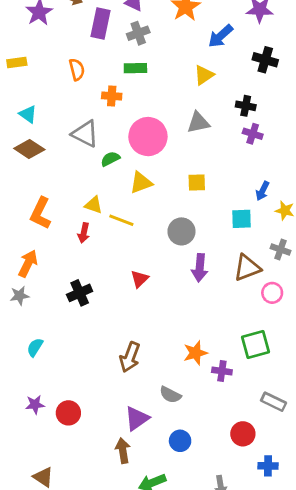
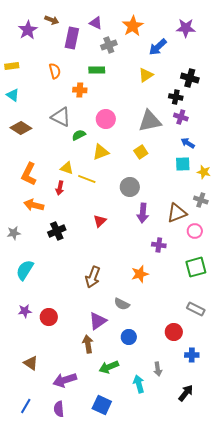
gray cross: (138, 33) -> (109, 45), moved
black cross: (265, 60) -> (190, 78), moved
cyan triangle: (28, 114) -> (13, 95), moved
gray triangle: (198, 123) -> (150, 121), moved, size x1.4
pink circle: (148, 137) -> (106, 119), size x0.7
yellow square: (197, 183) -> (141, 152), turned -32
blue arrow: (262, 191) -> (188, 143), moved, turned 96
cyan square: (241, 219) -> (183, 164), moved
orange arrow: (28, 264) -> (34, 205), moved, turned -102
green square: (255, 344) -> (196, 267), moved
cyan semicircle: (35, 347) -> (25, 270), size x1.5
purple cross: (222, 371) -> (159, 245), moved

